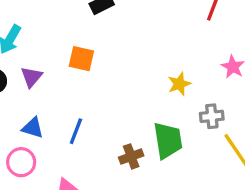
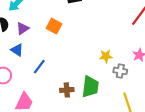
gray cross: (212, 116) -> (120, 71), moved
blue triangle: (33, 128) -> (17, 50), moved

